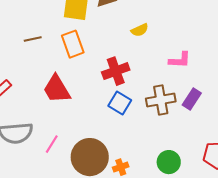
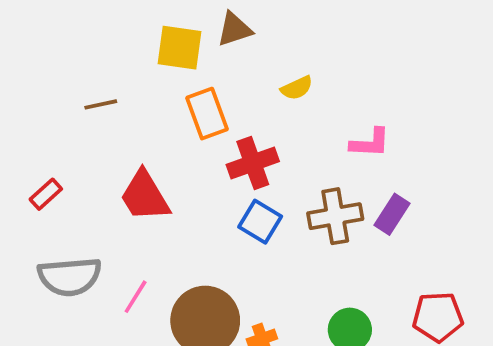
orange rectangle: (73, 44) -> (207, 114), moved

